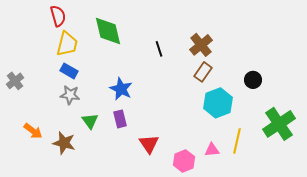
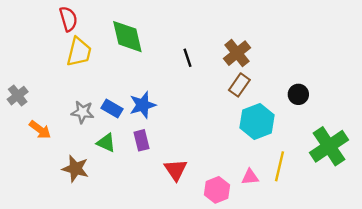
blue rectangle: (69, 71) -> (112, 109), moved
blue star: (121, 89) -> (143, 105), turned 30
green triangle: (90, 121) -> (106, 143), turned -30
orange arrow: (33, 131) -> (40, 130), moved

